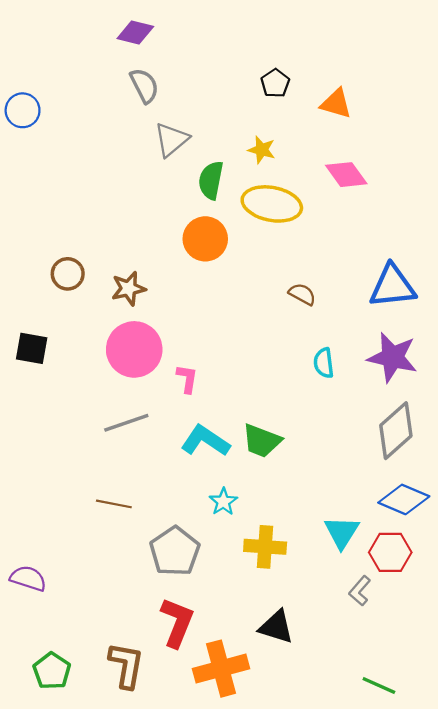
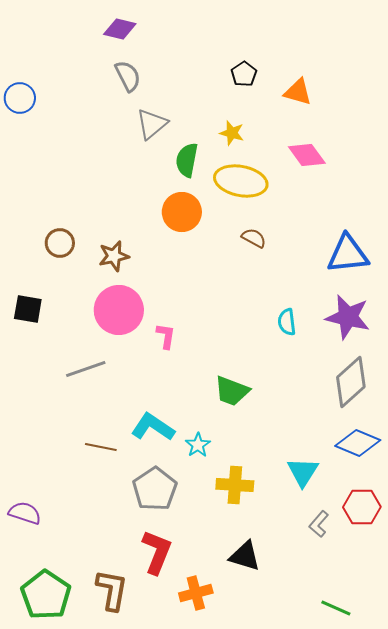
brown semicircle: (302, 294) -> (254, 238), moved
gray line: (126, 423) -> (86, 369), moved
cyan L-shape: (205, 441) -> (153, 427), moved
red hexagon: (390, 552) -> (362, 507), moved
orange cross: (221, 669) -> (196, 593), size x0.7
green pentagon: (52, 671) -> (46, 595), size x1.5

